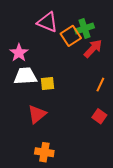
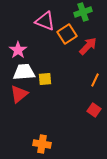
green cross: (85, 28) -> (83, 12), moved
red triangle: (37, 114) -> (19, 94), moved

